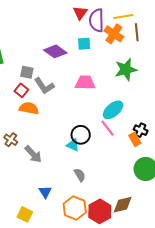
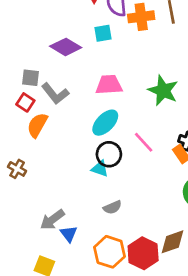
orange cross: (114, 34) -> (141, 17), turned -36
green star: (126, 70) -> (163, 91), moved, turned -30
orange semicircle: (29, 108) -> (37, 125), turned -66
cyan ellipse: (113, 110) -> (105, 123), moved
gray arrow: (33, 154) -> (52, 220), moved, turned 102
gray semicircle: (80, 175) -> (112, 207), turned 104

